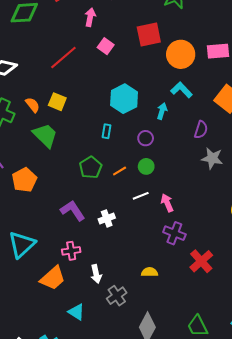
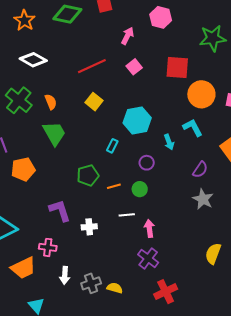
yellow square: (57, 102) -> (94, 102), moved
cyan arrow: (162, 111) -> (169, 142), turned 126
gray cross: (117, 296) -> (91, 283), moved

